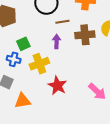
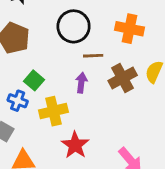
brown cross: (85, 35) -> (123, 78), turned -30
green square: (23, 44) -> (34, 80), turned -32

